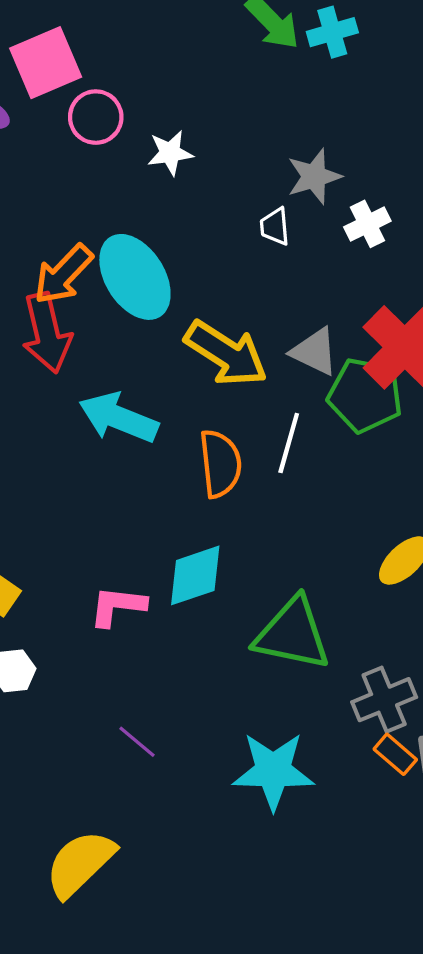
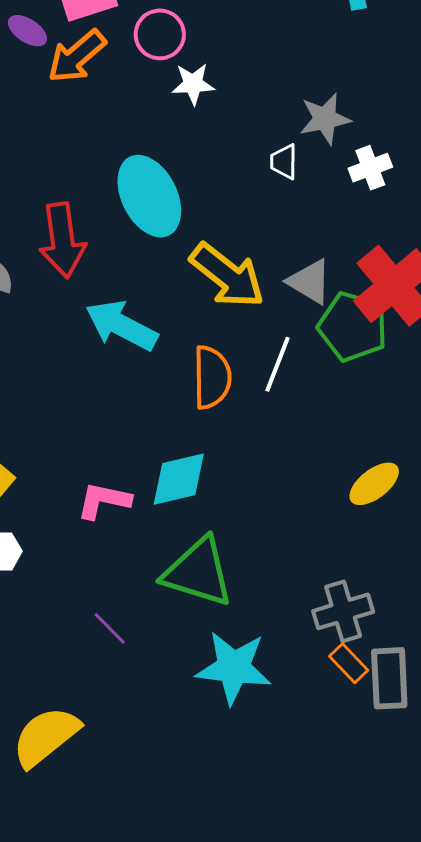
pink circle: (96, 117) -> (160, 34), moved
orange arrow: (63, 274) -> (77, 56), moved
green triangle: (292, 634) -> (198, 572), moved

